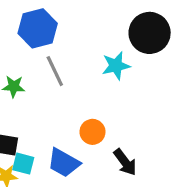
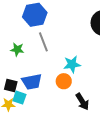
cyan star: (116, 66) -> (72, 64), moved
blue trapezoid: (64, 163) -> (32, 82), moved, turned -45

